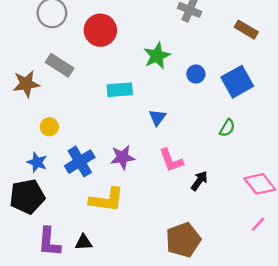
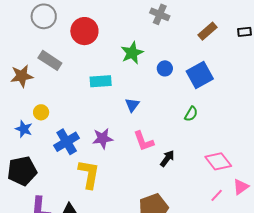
brown rectangle: (246, 30) -> (207, 31), turned -72
blue star: (37, 162) -> (24, 129), moved
yellow L-shape: (107, 200) -> (89, 174), turned -88

